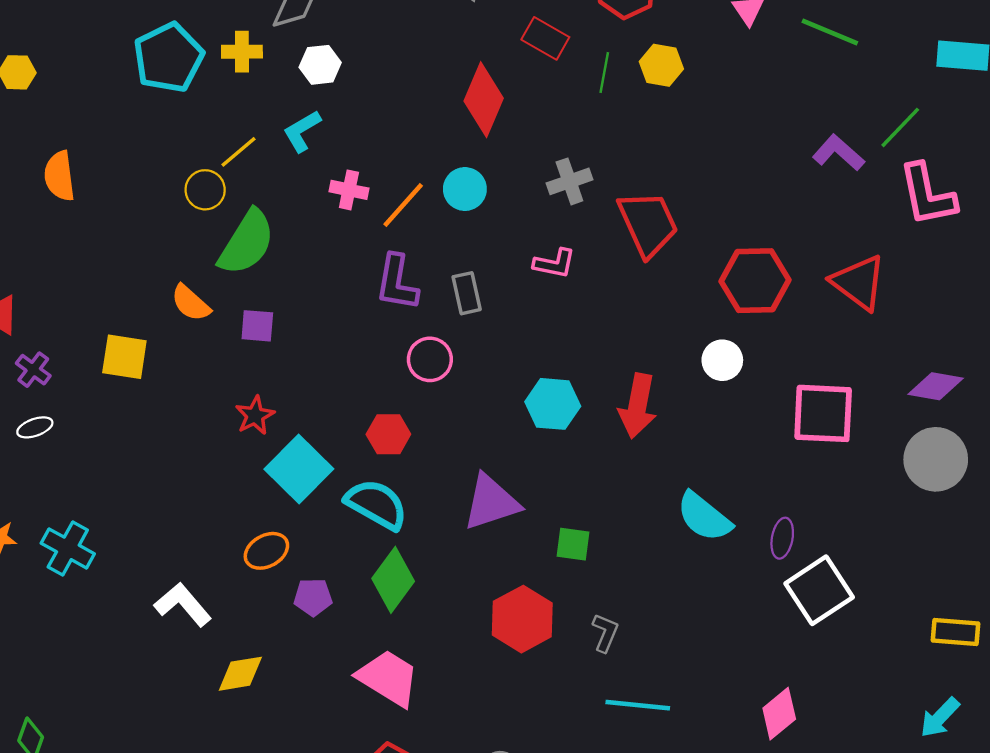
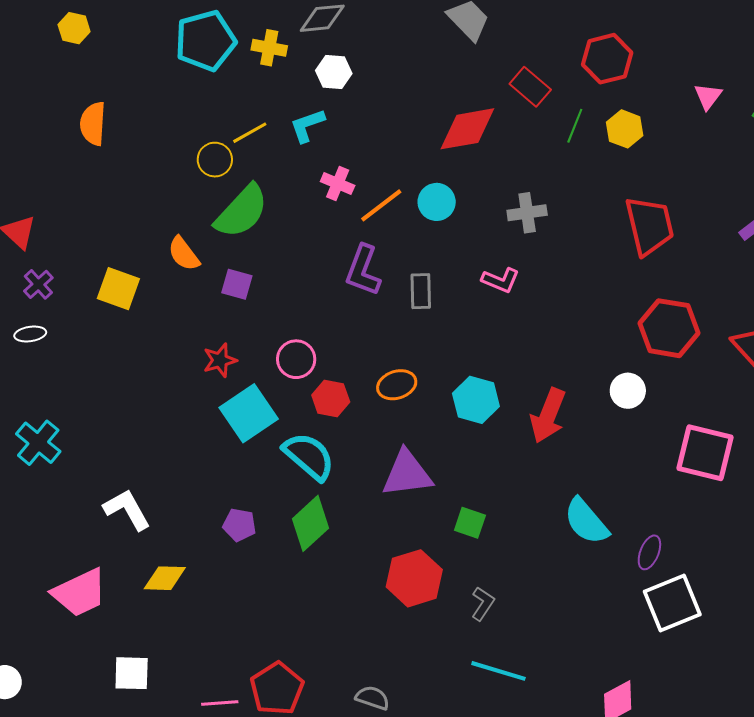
red diamond: (484, 100) -> (467, 129), turned 46
red trapezoid: (648, 224) -> (649, 226), moved
pink circle: (430, 359) -> (296, 359), moved
orange ellipse: (266, 551) -> (397, 385), moved
pink trapezoid: (388, 678) -> (80, 593), moved, turned 112

